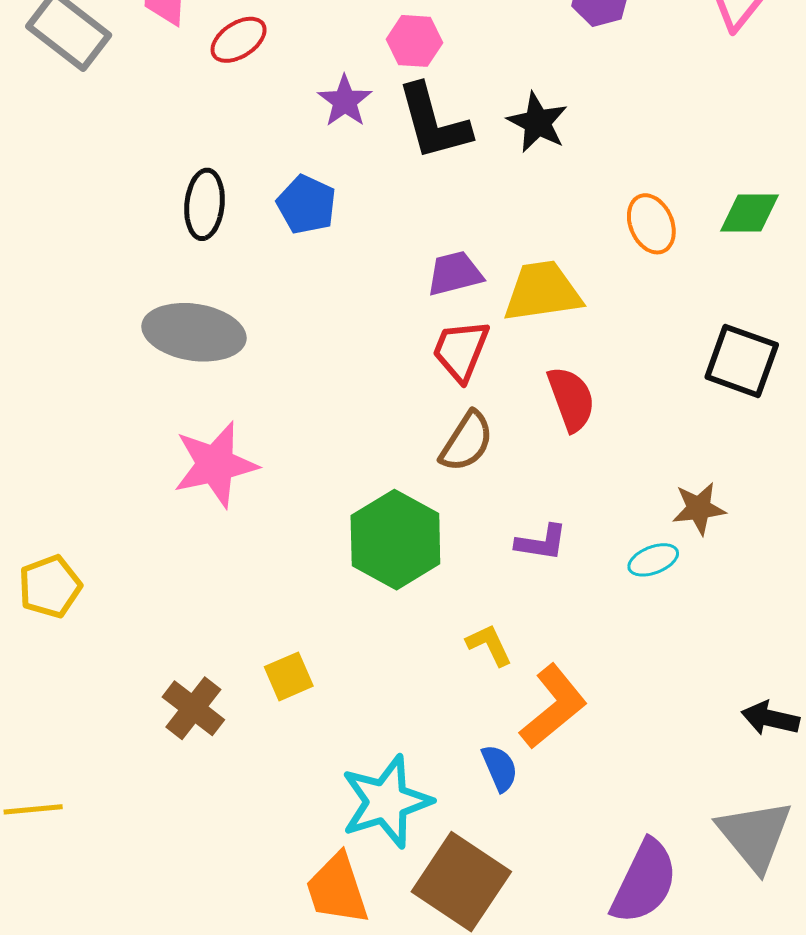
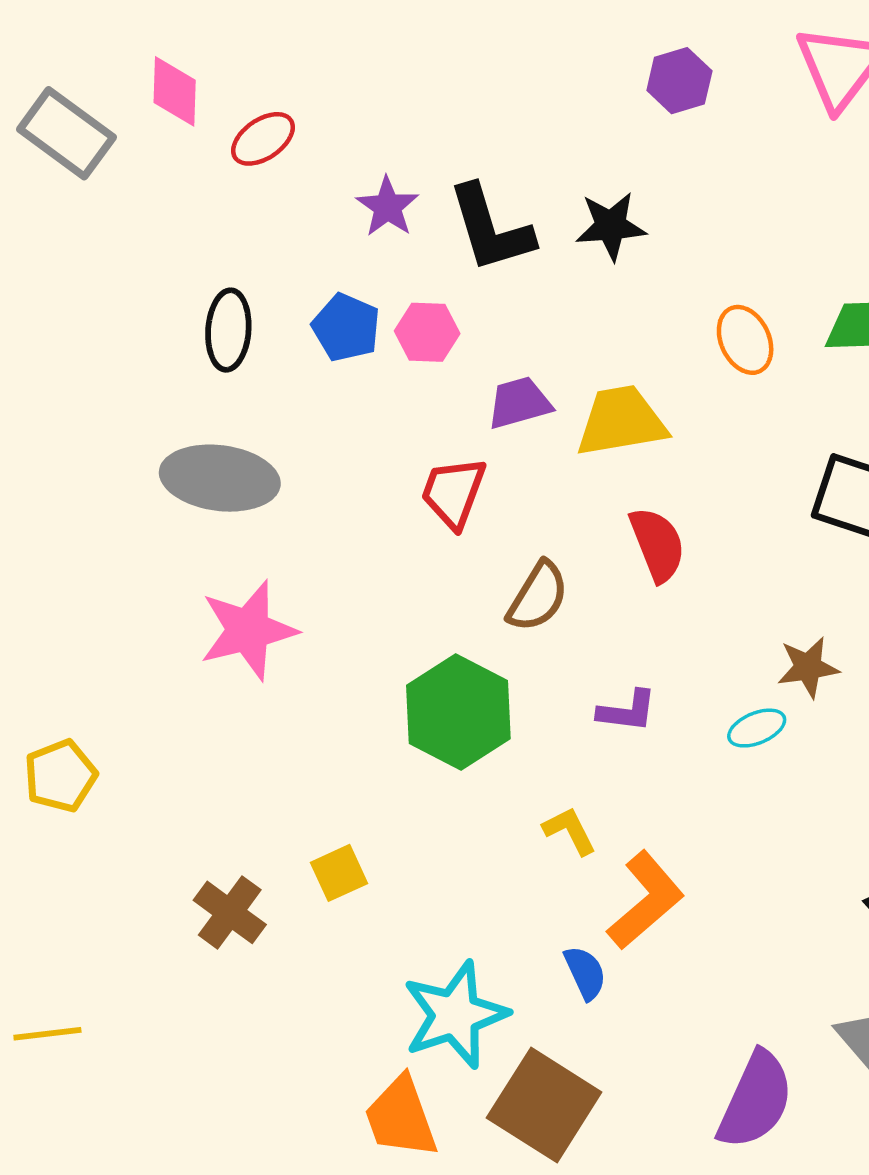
pink hexagon: (415, 41) -> (427, 332), moved
black star: (538, 122) -> (611, 226), turned -30
red trapezoid: (461, 351) -> (453, 493), moved

